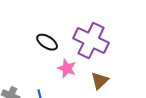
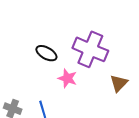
brown triangle: (100, 81) -> (119, 83), moved

